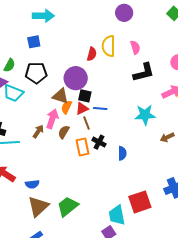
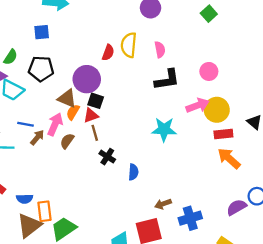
blue line: (100, 108) -> (26, 124), moved
brown arrow: (167, 137) -> (163, 204), moved
orange rectangle: (83, 147) -> (44, 211), moved

